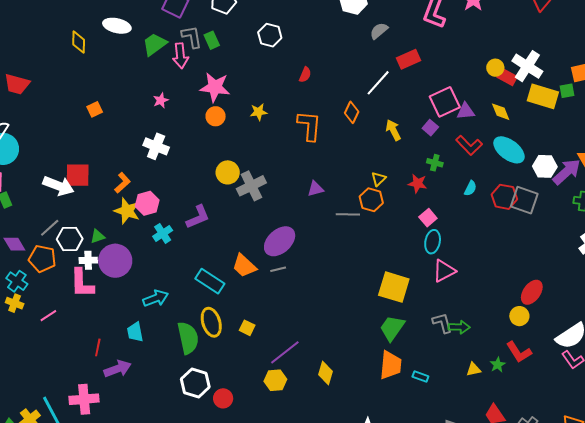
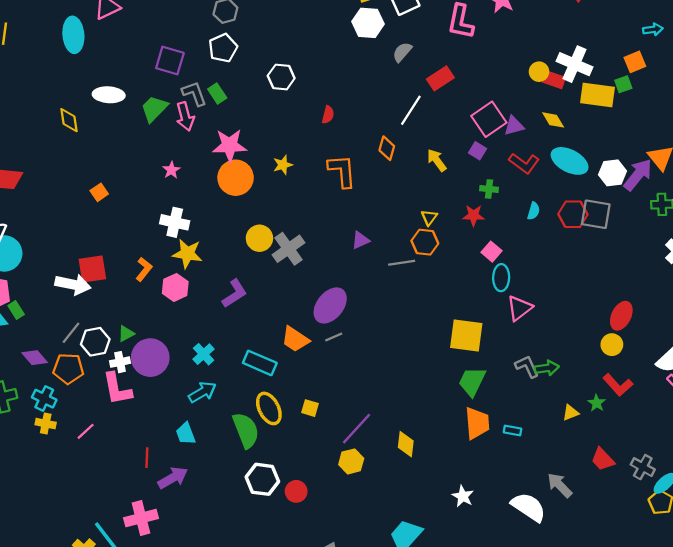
orange circle: (216, 116) -> (236, 178), size x1.6
yellow star: (127, 211) -> (187, 254), moved
cyan cross: (163, 233) -> (204, 354), moved

